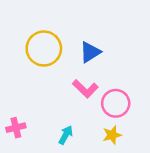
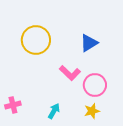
blue triangle: (90, 52) -> (89, 43), moved

